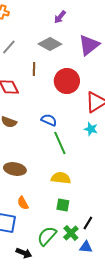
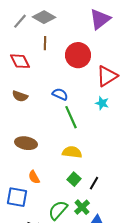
gray diamond: (50, 44) -> (44, 17), moved
green square: (63, 205) -> (74, 179), turned 32
black line: (88, 223) -> (94, 183), moved

